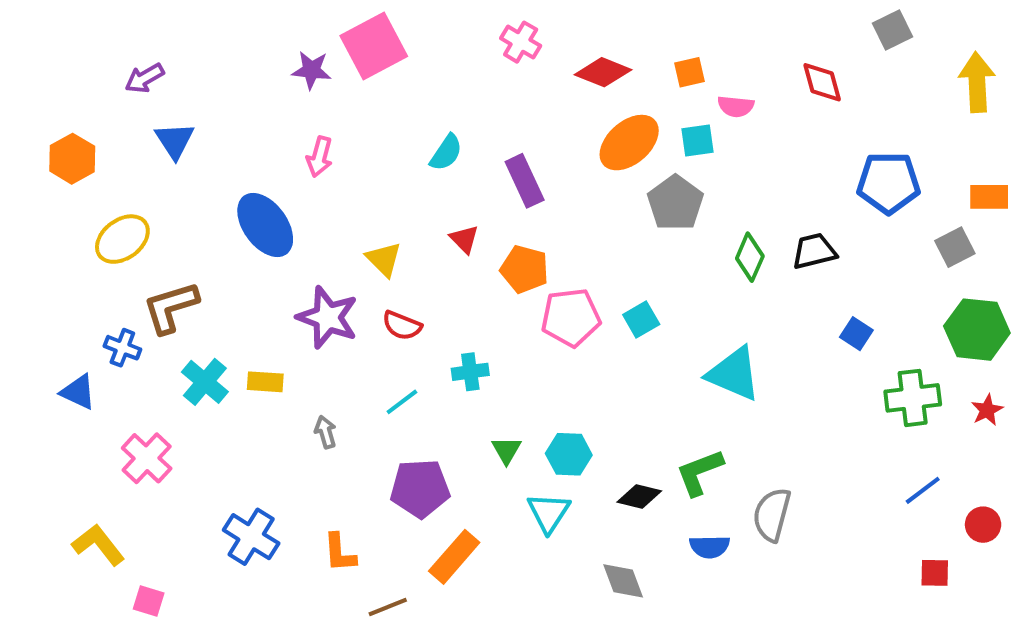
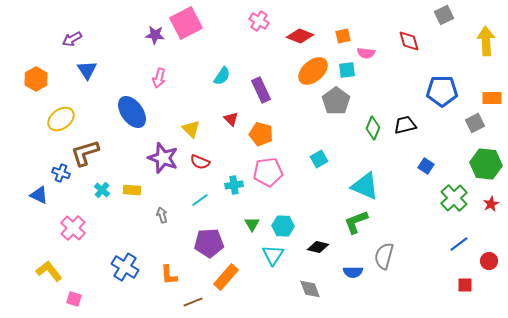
pink pentagon: (571, 317) -> (268, 172), moved
cyan cross: (205, 382) -> (102, 190), size x0.7
green cross: (913, 398) -> (454, 198), turned -36
green L-shape: (700, 472) -> (356, 222), moved

